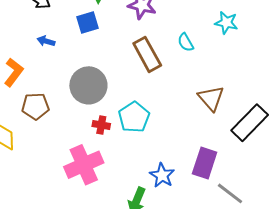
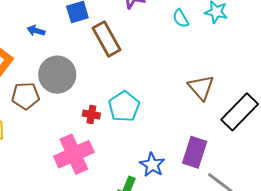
cyan semicircle: (186, 42) -> (181, 18), moved
brown rectangle: (147, 54) -> (107, 39), moved
gray circle: (88, 85) -> (57, 75), moved

